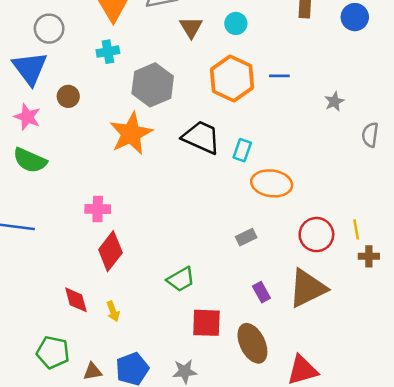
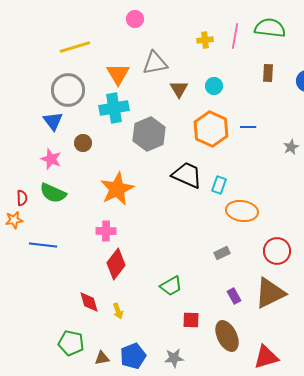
gray circle: (49, 29) -> (68, 90), size x1.4
cyan cross: (108, 52) -> (114, 108), size x1.6
blue triangle: (30, 68) -> (53, 121), size x0.7
orange star: (131, 133) -> (117, 189), moved
red square: (206, 323) -> (191, 320), size x0.7

